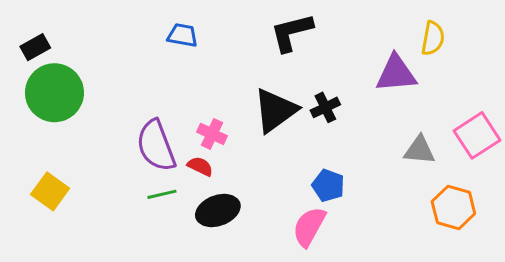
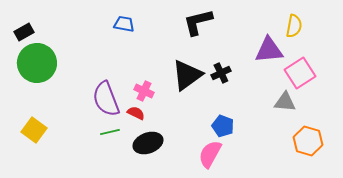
pink square: (477, 135) -> (300, 73), moved

